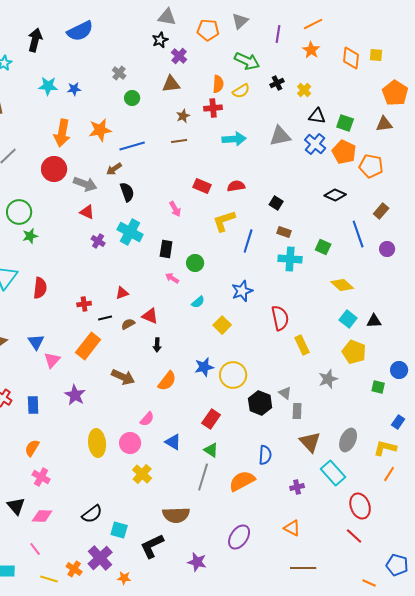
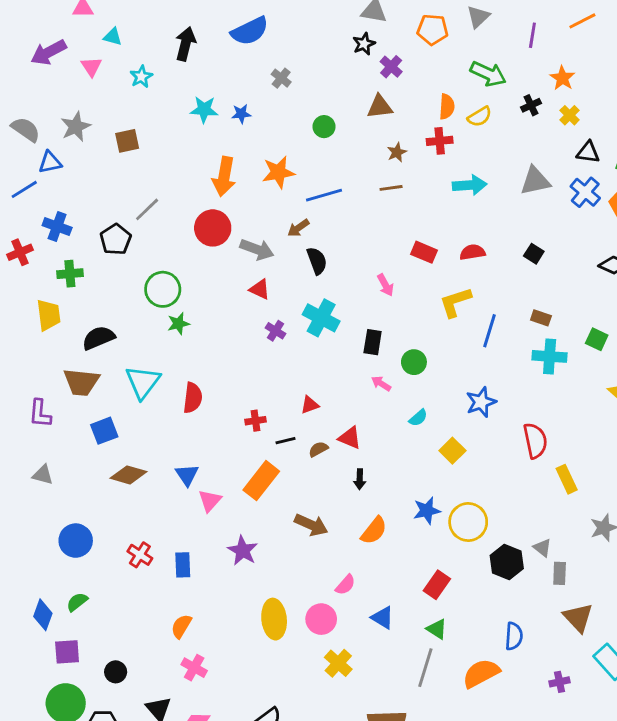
orange star: (311, 50) -> (562, 78), moved
gray cross: (119, 73) -> (281, 78), moved
black square: (276, 203) -> (534, 254), moved

